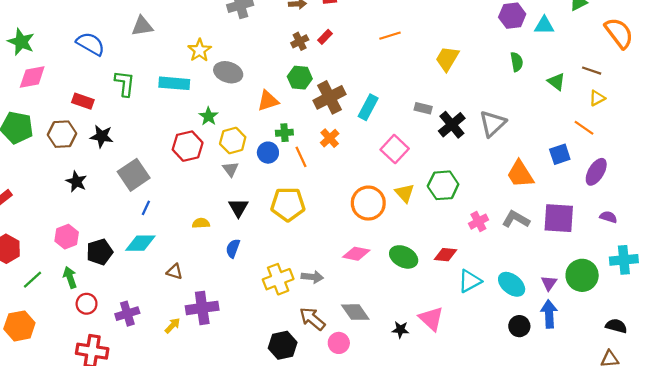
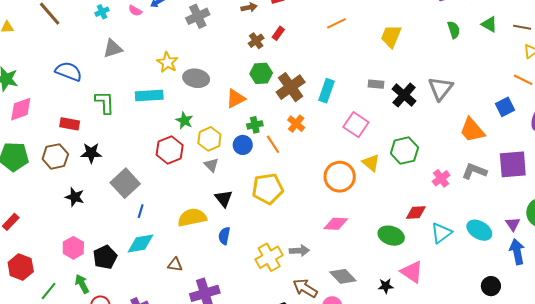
green triangle: (556, 82) -> (489, 24), moved
yellow semicircle: (201, 223) -> (192, 217), size x1.8
green ellipse: (404, 257) -> (391, 236), moved
black circle: (519, 326) -> (491, 286), moved

